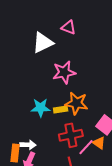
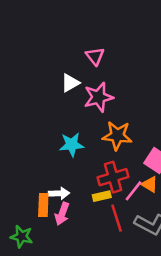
pink triangle: (69, 27) -> (95, 56), moved, turned 35
white triangle: (43, 43) -> (70, 83), moved, size x0.7
yellow rectangle: (61, 109) -> (102, 196), moved

